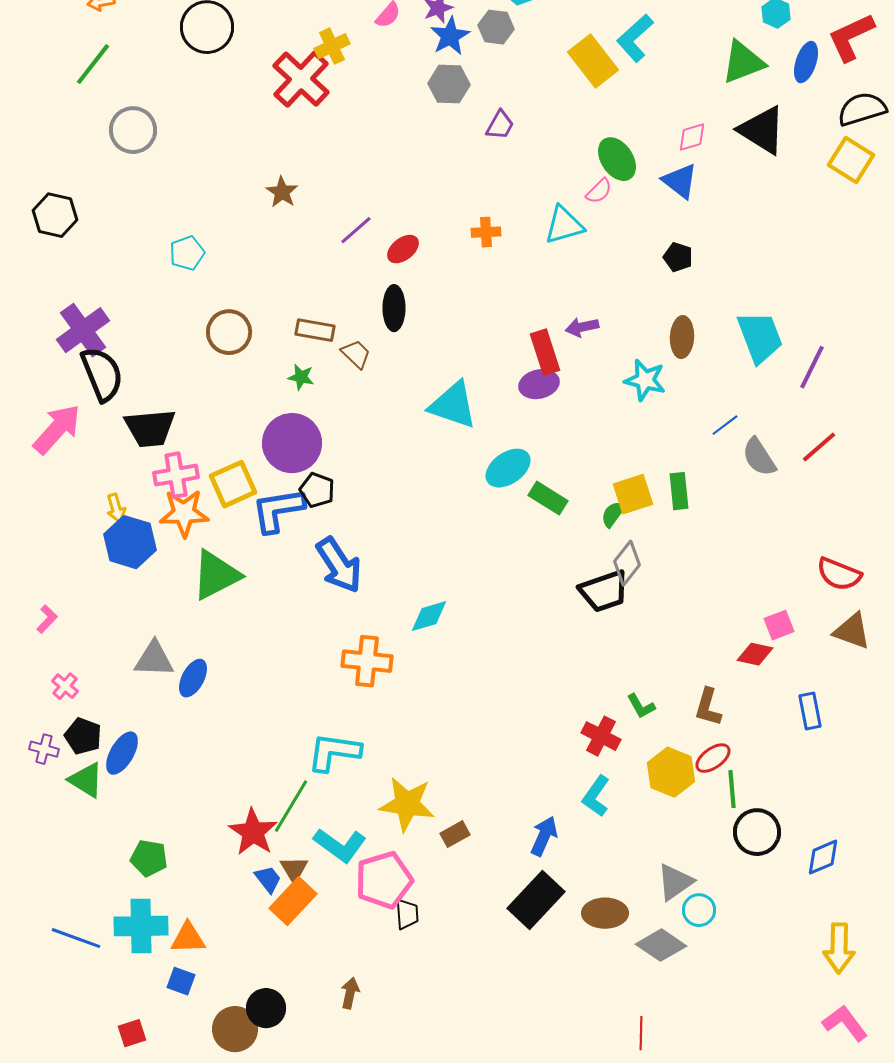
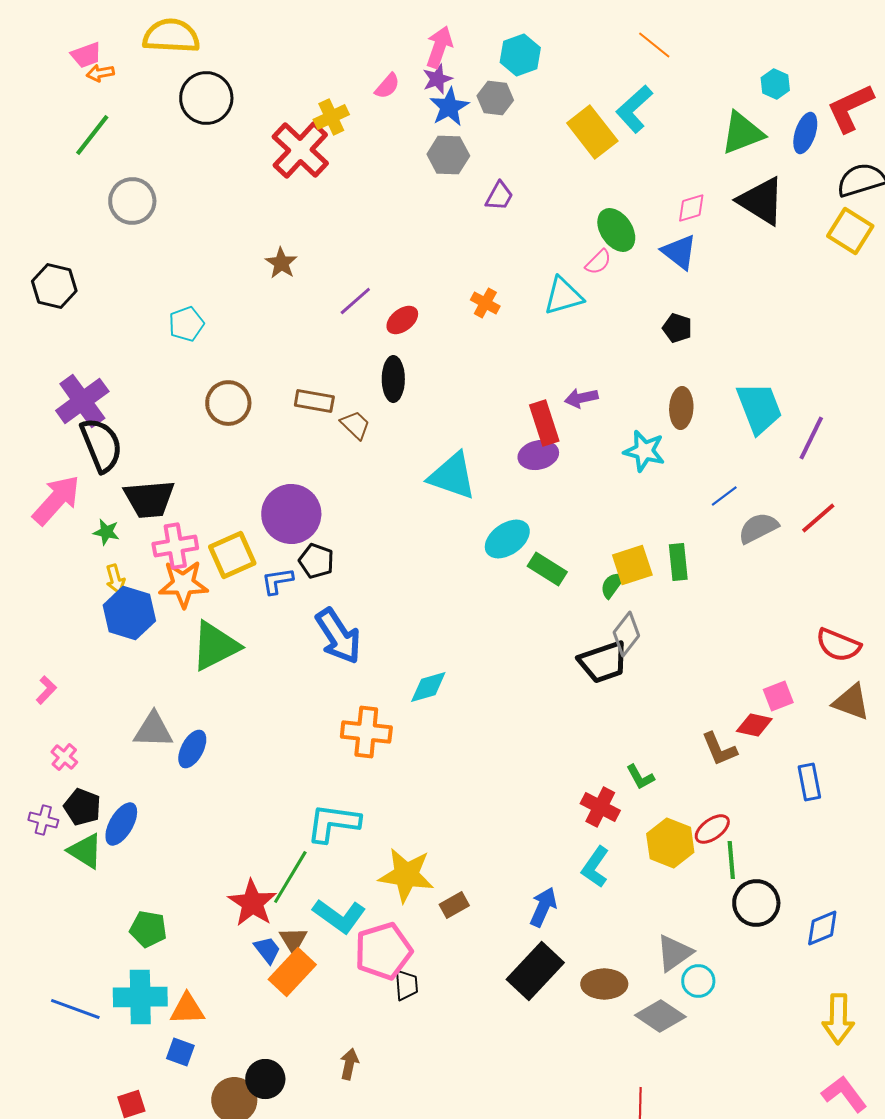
orange cross: (486, 232) -> (485, 303), turned 32
green star: (301, 377) -> (106, 532), moved
gray semicircle: (759, 457) -> (758, 528), turned 96
blue L-shape: (278, 510) -> (277, 581), size x0.6
brown L-shape: (708, 707) -> (719, 749), moved, turned -39

